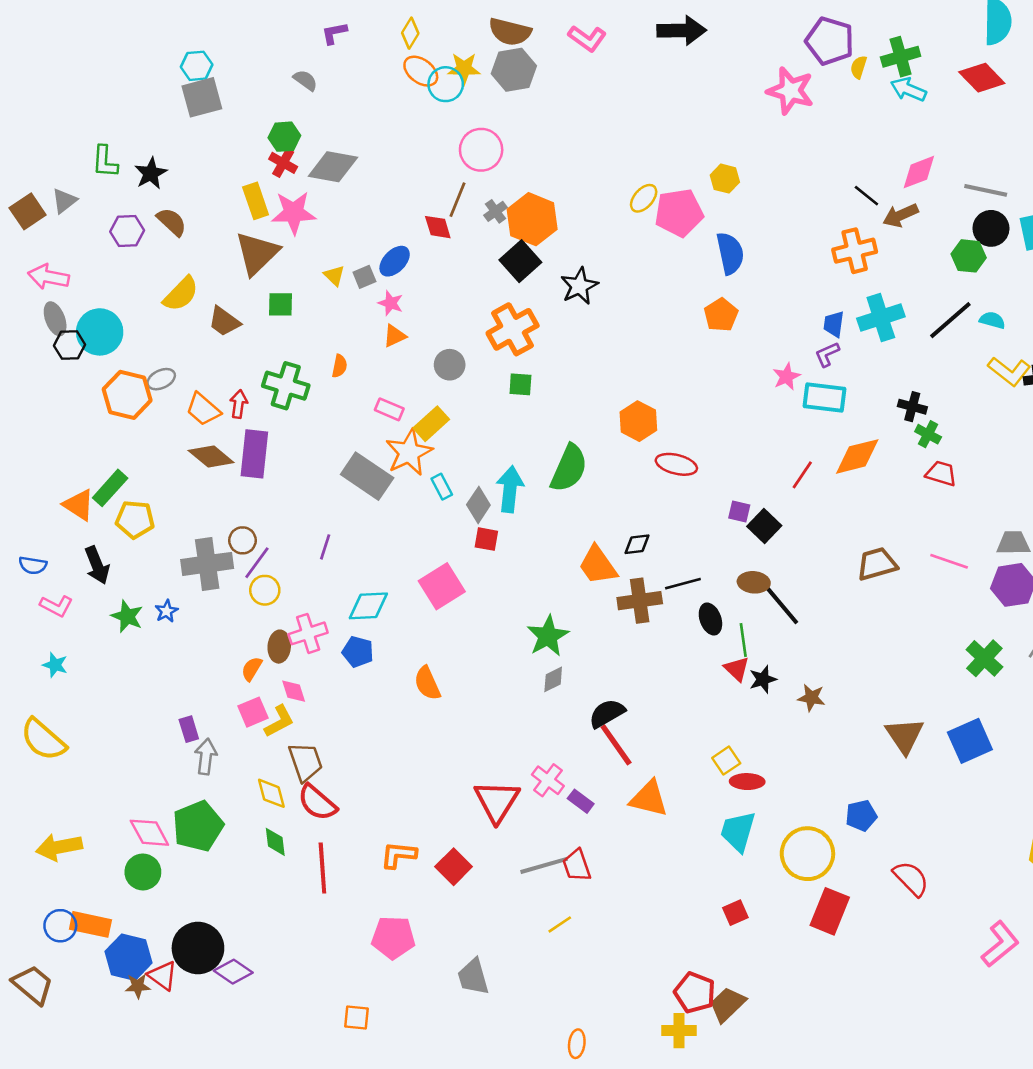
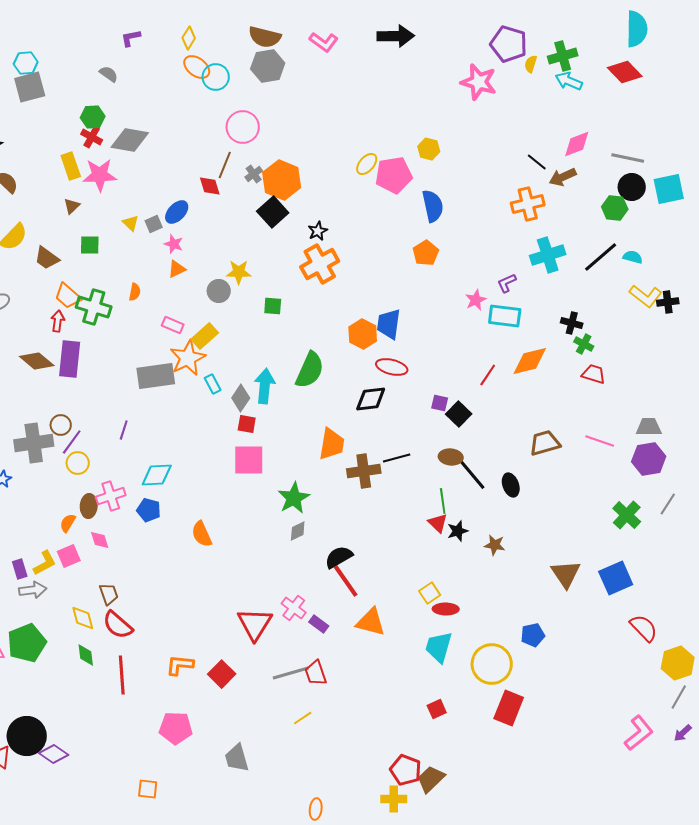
yellow star: (464, 68) -> (239, 272), moved
brown triangle: (257, 253) -> (72, 206), size x0.5
black star: (579, 286) -> (318, 231), size x0.7
blue trapezoid: (834, 324) -> (389, 324), moved, size x1.5
orange cross: (513, 329) -> (320, 264), moved
orange trapezoid: (203, 409) -> (68, 296), moved
gray rectangle: (367, 476) -> (156, 376), turned -42
black diamond: (637, 544) -> (371, 399), moved, size x1.5
orange trapezoid: (598, 565) -> (332, 444), turned -136
pink square: (442, 586) -> (249, 460), moved, turned 32
black ellipse: (710, 619) -> (511, 485), moved
yellow L-shape: (279, 721) -> (45, 563), moved
gray arrow: (206, 757) -> (33, 590), turned 76
brown trapezoid: (305, 762) -> (109, 594), size x0.7
red semicircle: (911, 879) -> (644, 628), moved

